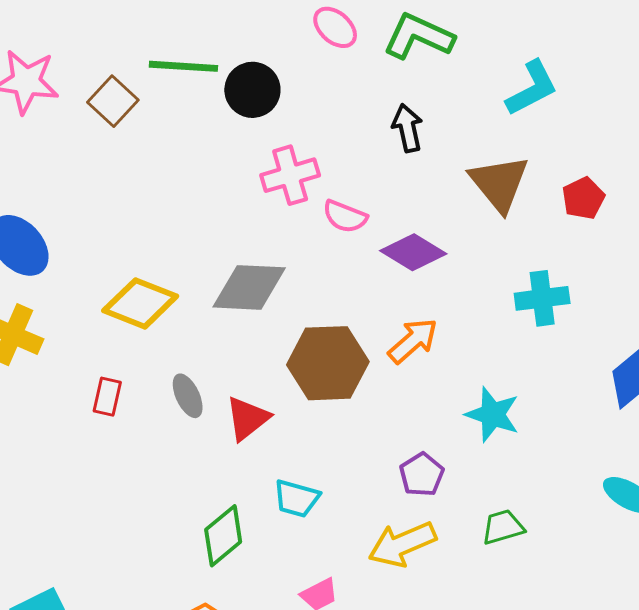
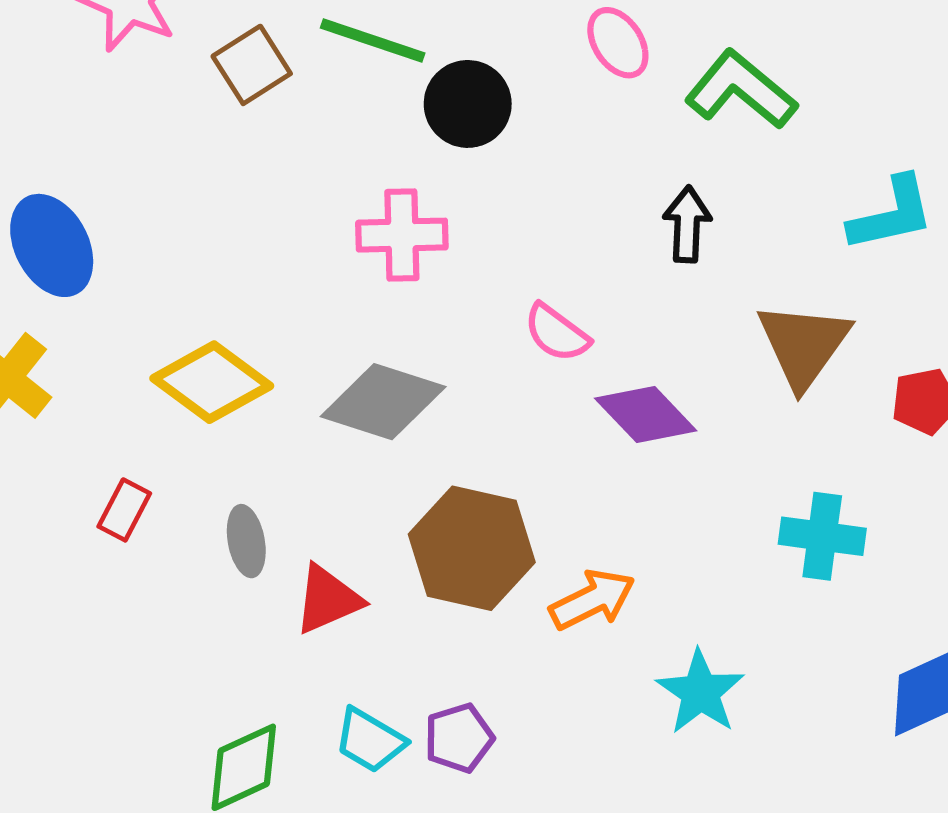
pink cross: (290, 175) -> (402, 235), moved
orange arrow: (413, 341) -> (592, 600), moved
purple pentagon: (422, 475) -> (459, 738), moved

